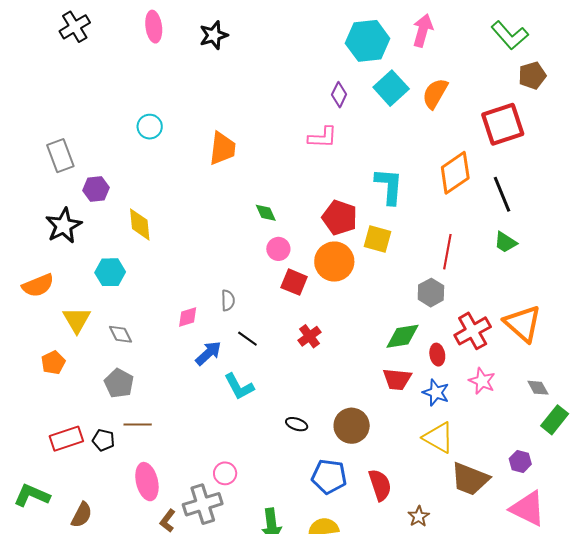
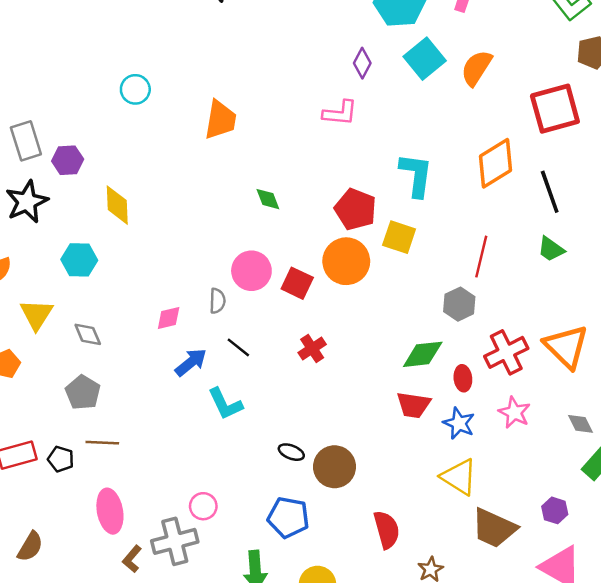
gray rectangle: (60, 156) -> (26, 141), moved
pink circle: (278, 249) -> (251, 271), moved, size x1.4
brown circle: (352, 426) -> (335, 467), moved
blue pentagon: (329, 476) -> (288, 518), moved

